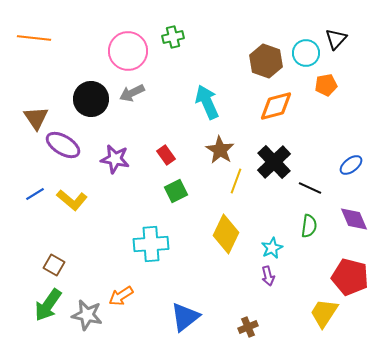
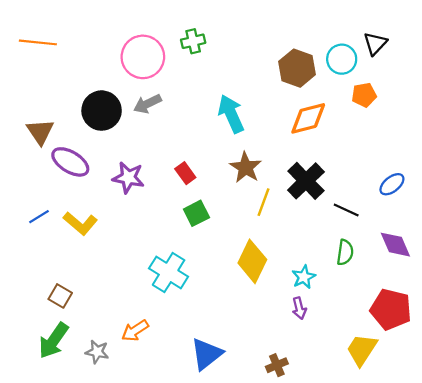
cyan cross: (151, 244) -> (169, 272), turned 36
gray star: (87, 315) -> (97, 352), size x0.7

